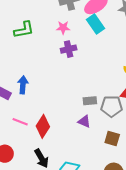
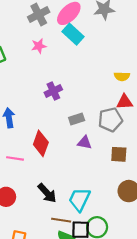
purple cross: (69, 49) -> (53, 91), moved
gray rectangle: (90, 101) -> (77, 119), moved
red diamond: (43, 126) -> (41, 143), moved

